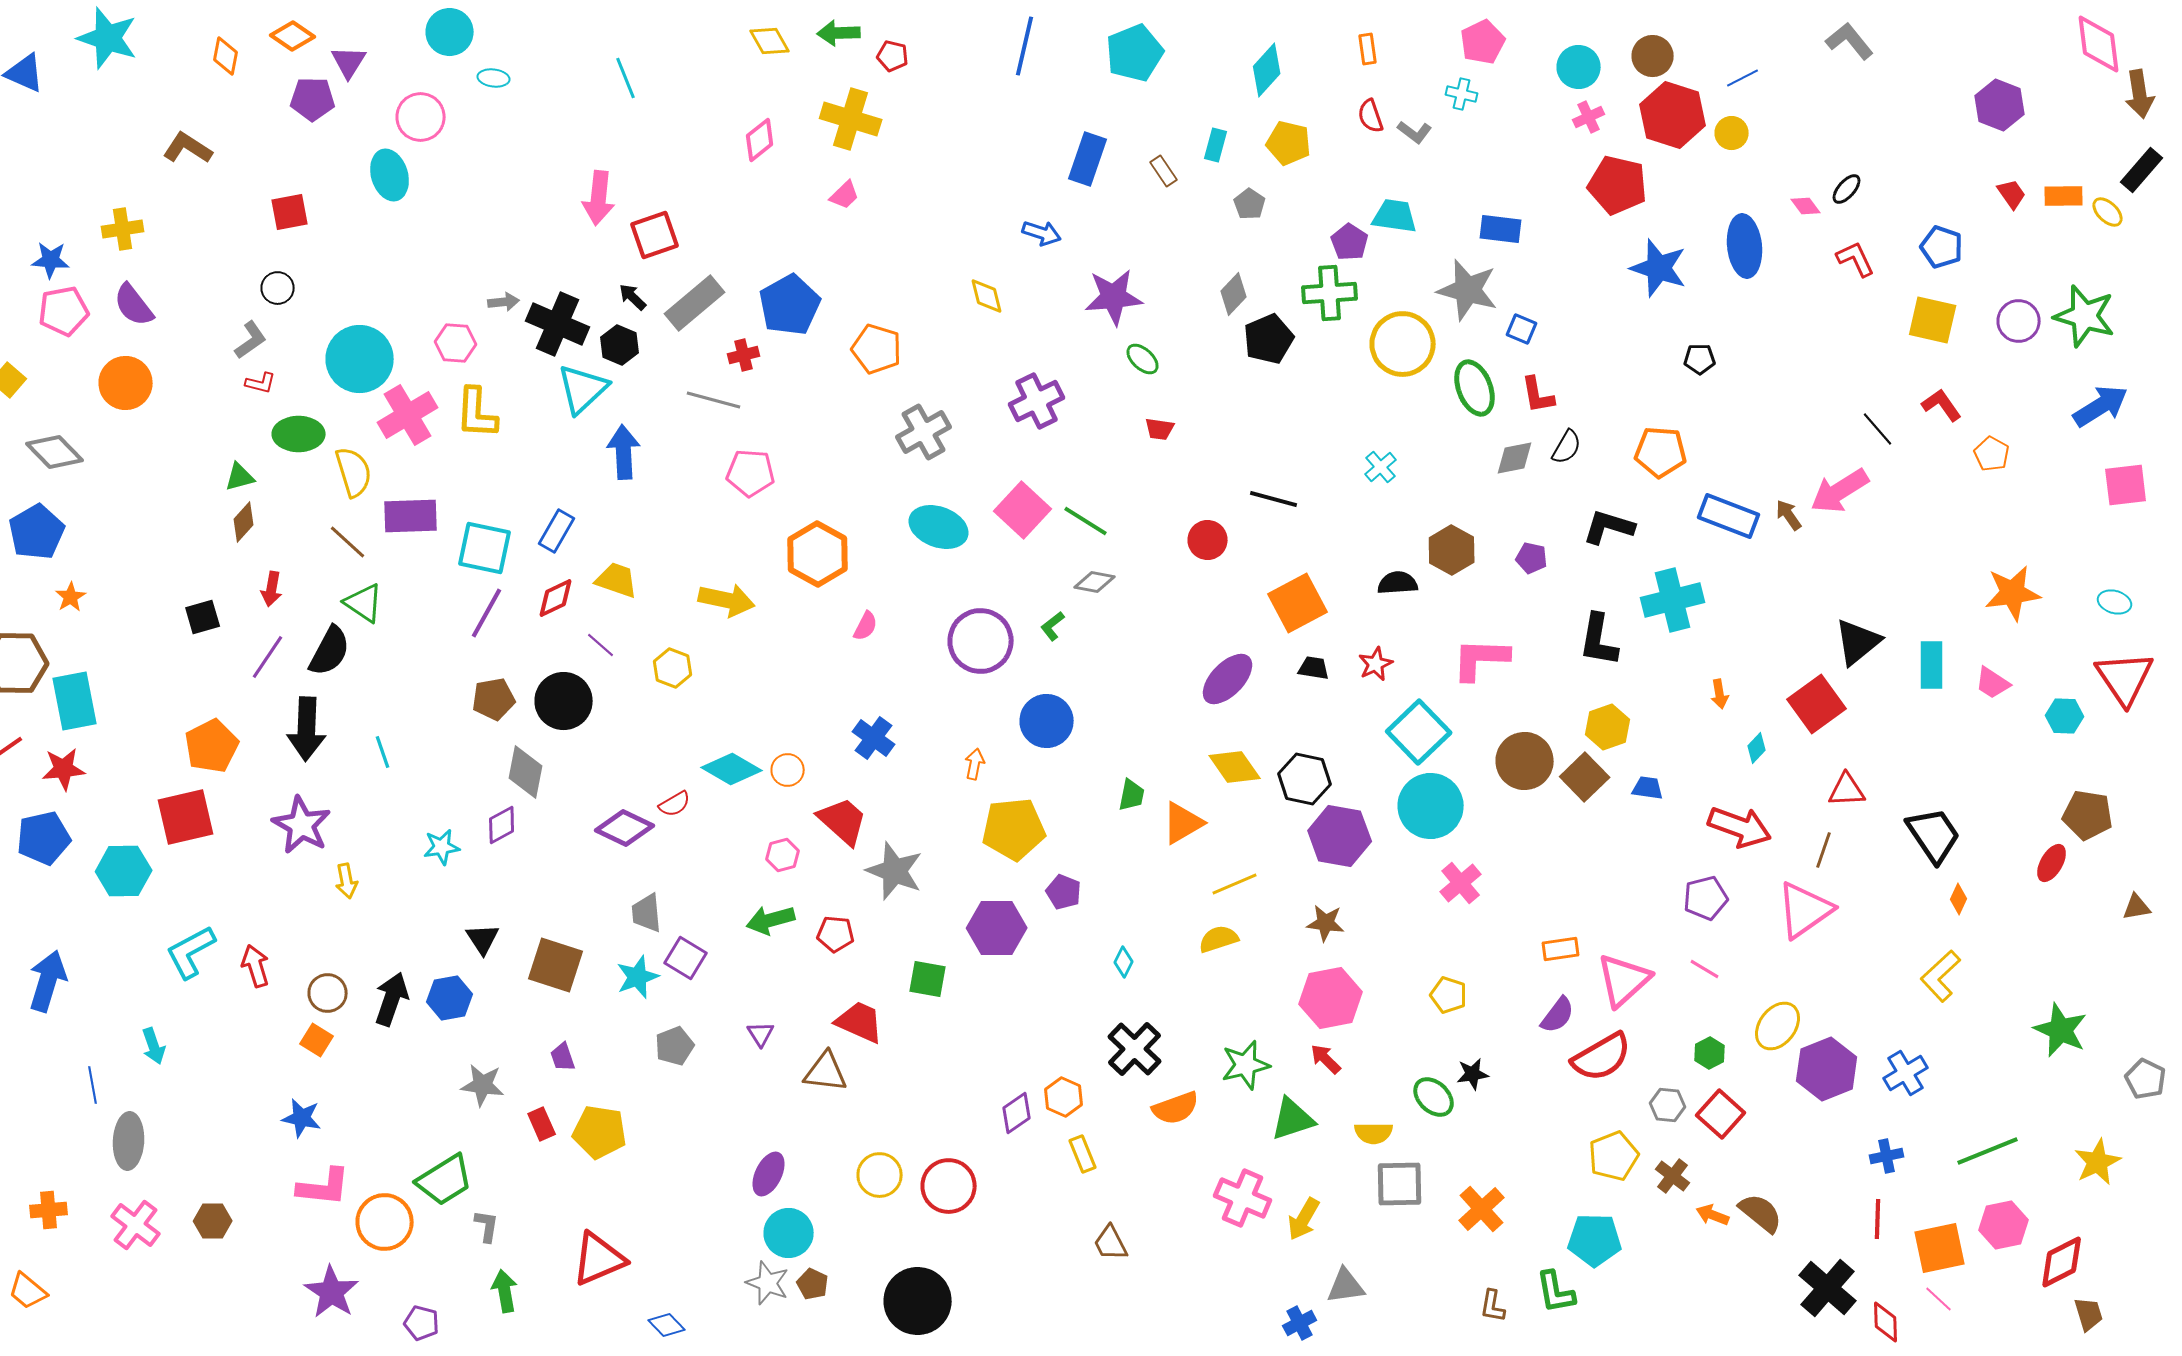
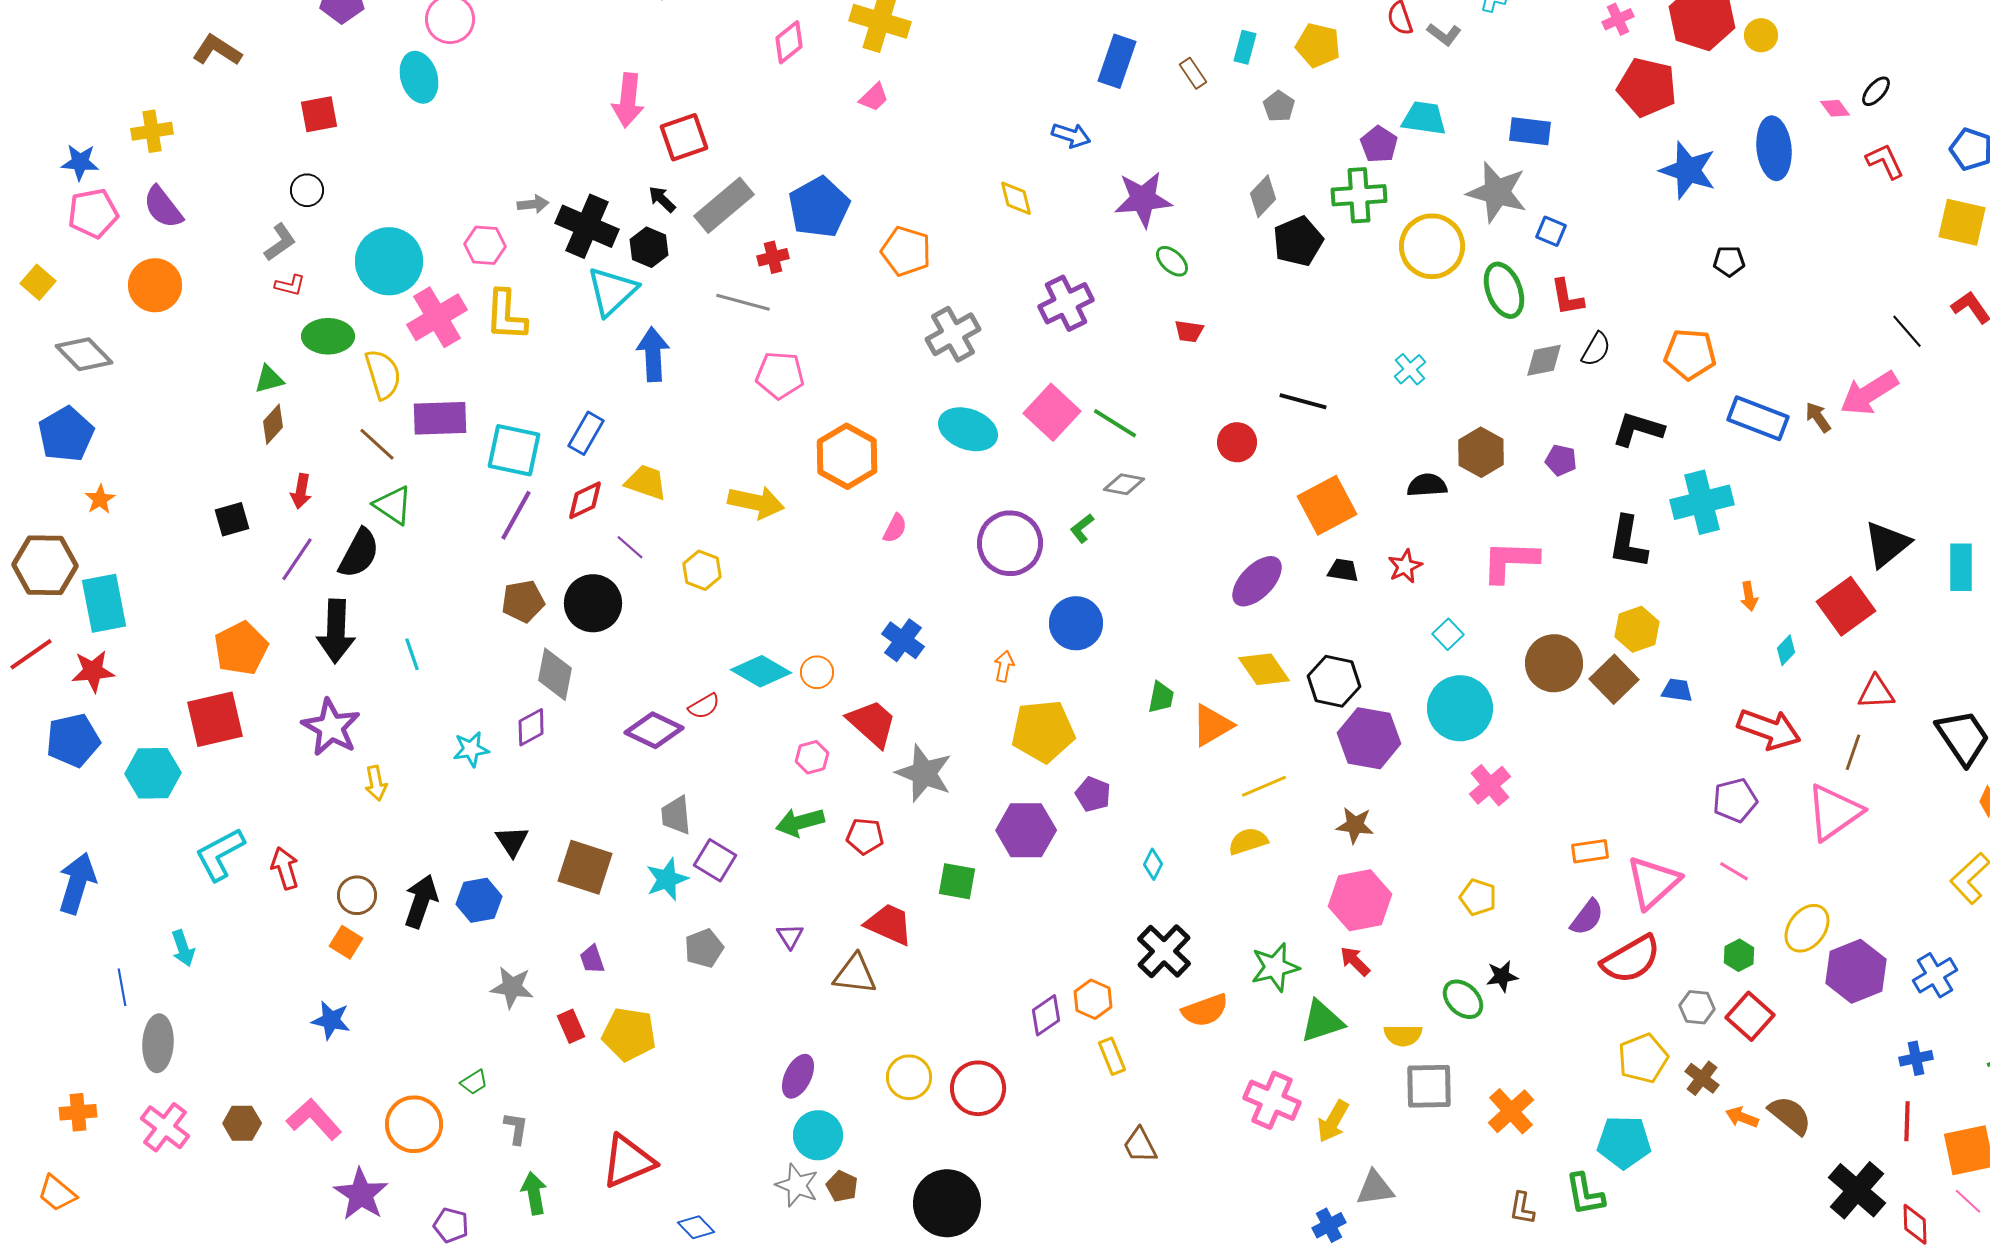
cyan square: (1419, 732) -> (1448, 634), size x0.5
green trapezoid: (445, 1180) -> (474, 1082), size x0.5
pink L-shape: (324, 1187) -> (314, 1119), moved, turned -138

